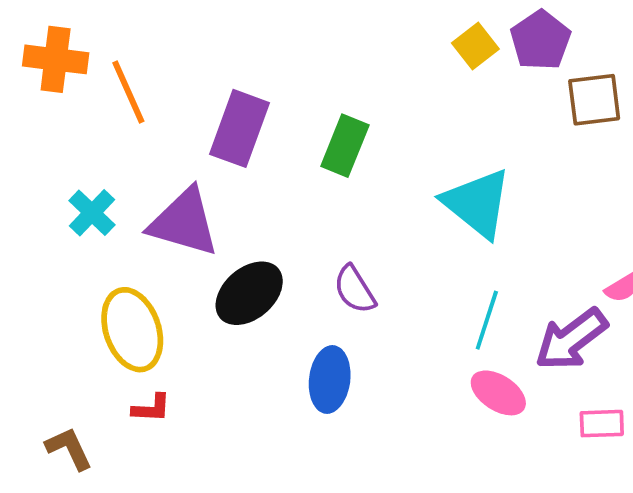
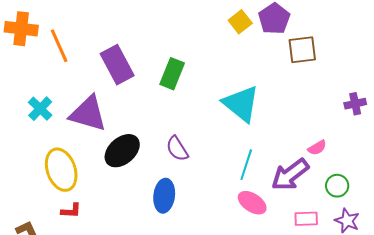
purple rectangle: (240, 128) -> (117, 65), turned -48

